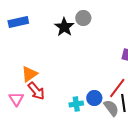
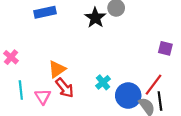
blue circle: (94, 98) -> (128, 96), size x1.5
cyan cross: (76, 104) -> (103, 82), moved, turned -32

